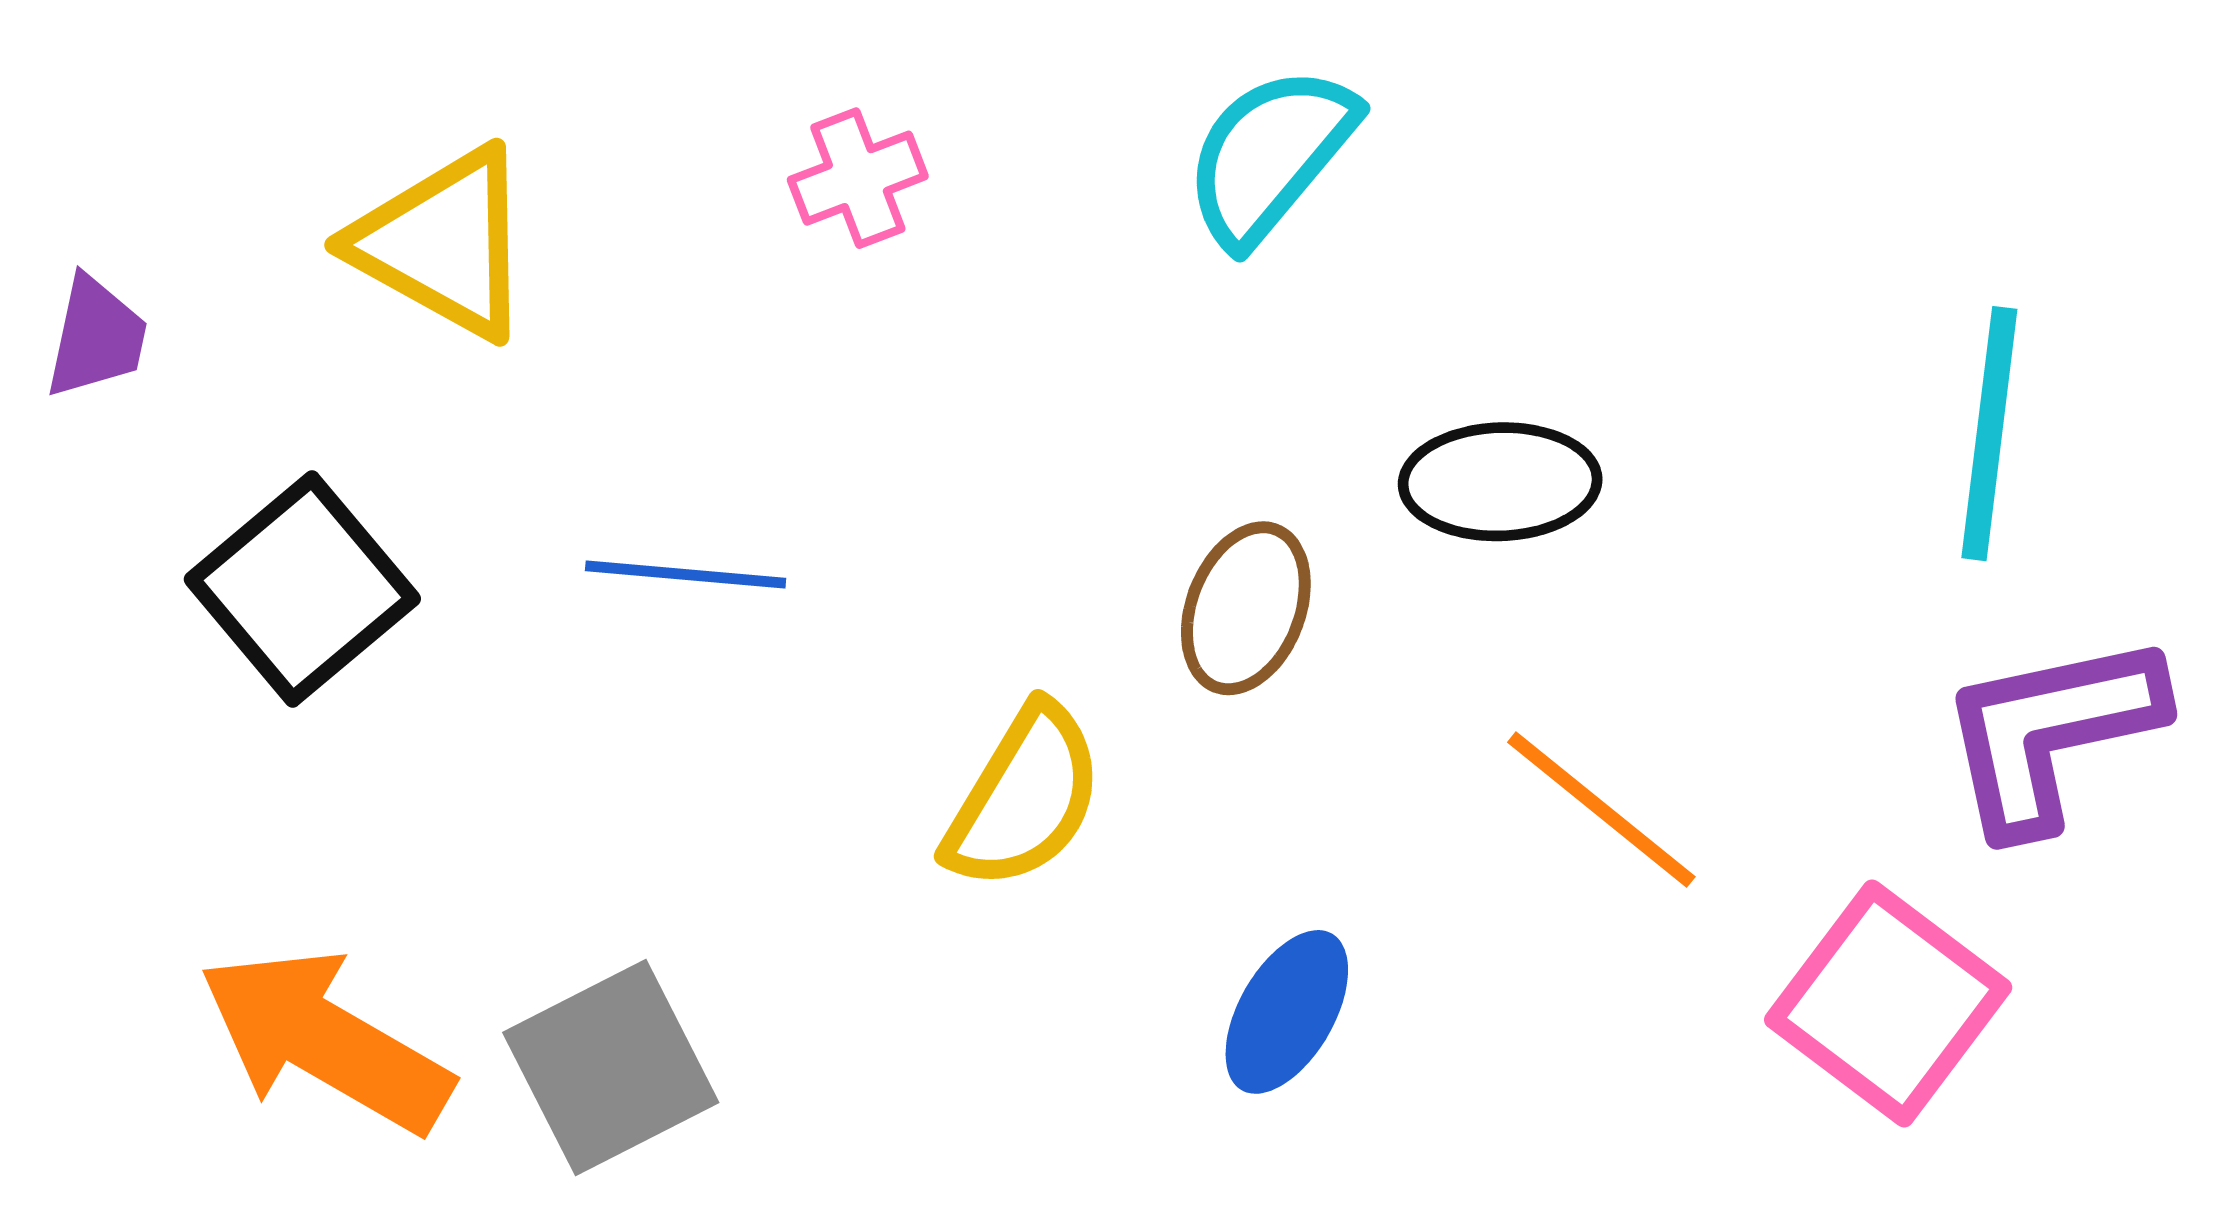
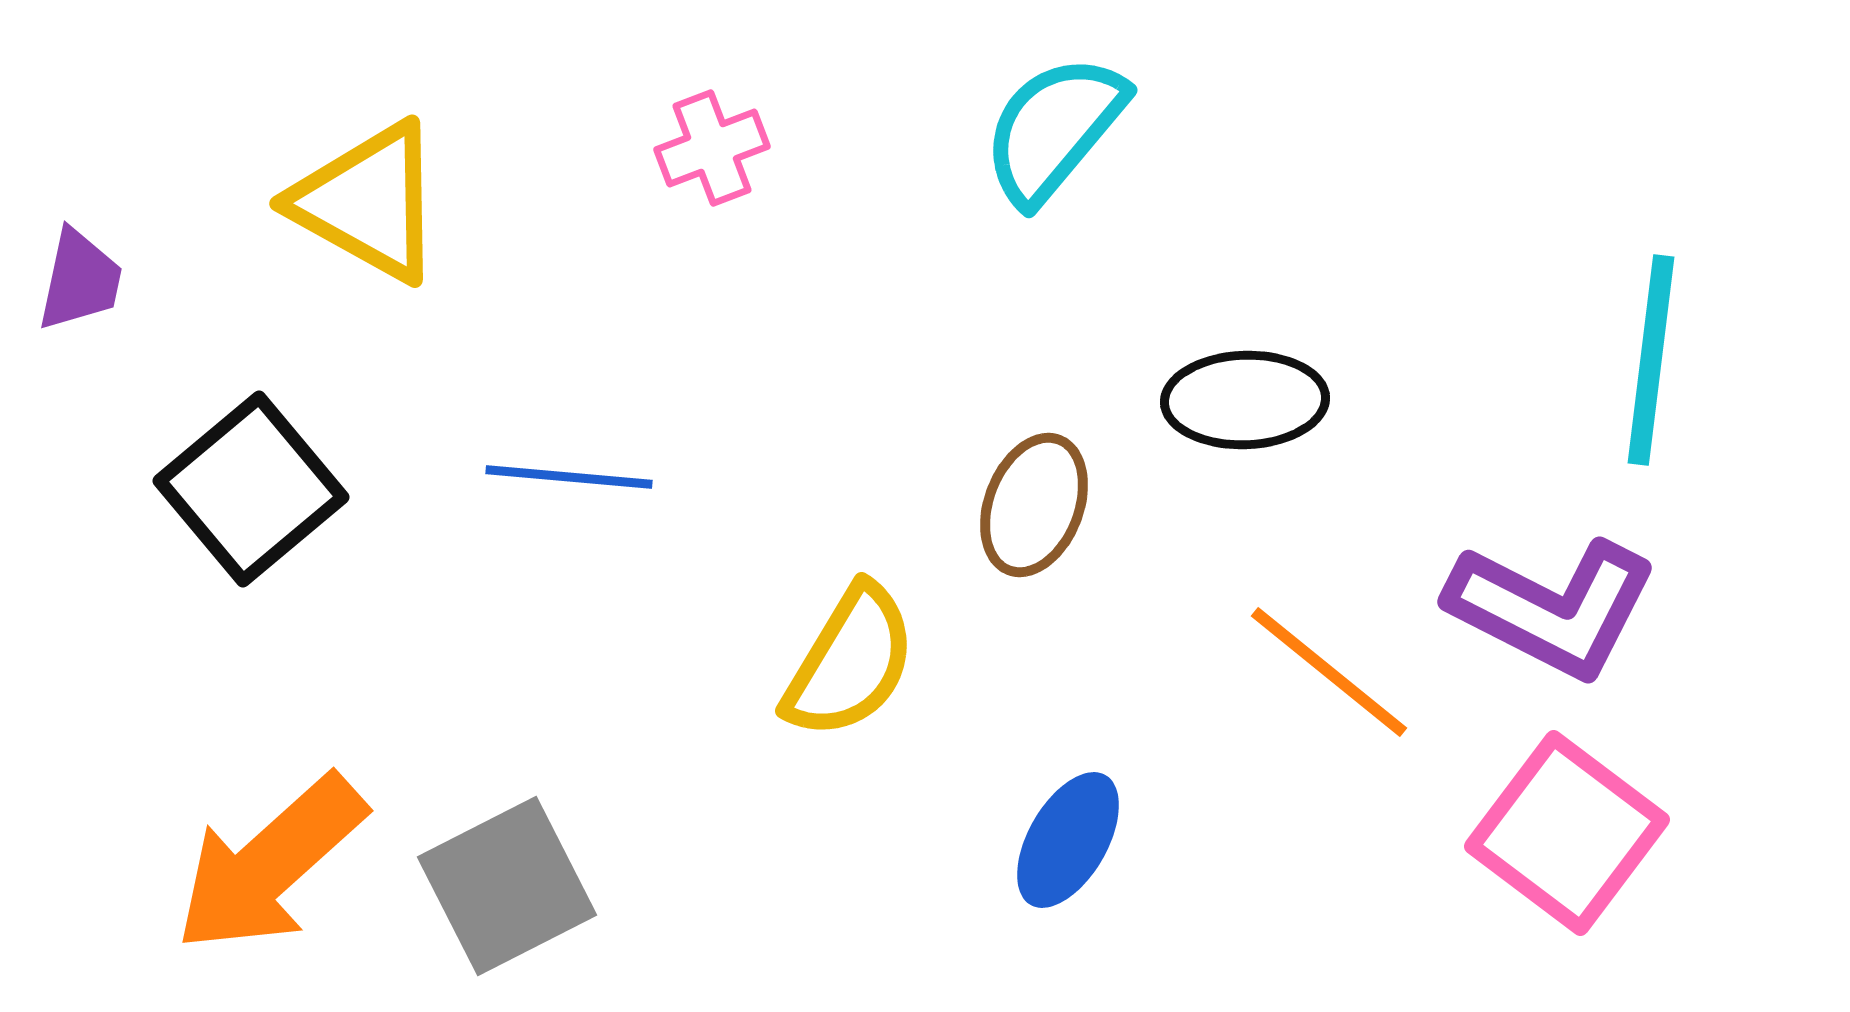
purple L-shape: (2051, 732) -> (1552, 608), moved, turned -141
orange arrow: (325, 1041) -> (270, 864), turned -72

